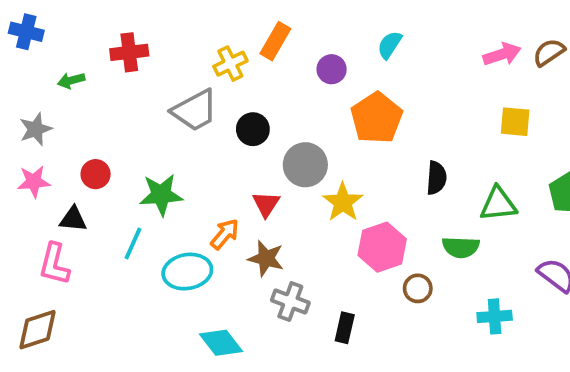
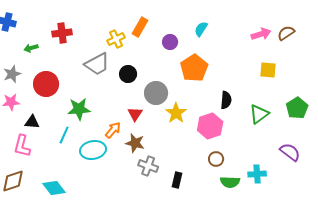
red circle: (96, 174) -> (46, 84), moved, size x1.6
green triangle: (498, 204) -> (259, 114), turned -30
pink hexagon: (382, 247) -> (210, 126), moved
green semicircle: (461, 247) -> (230, 182), moved
cyan diamond: (221, 343) -> (54, 188), moved

